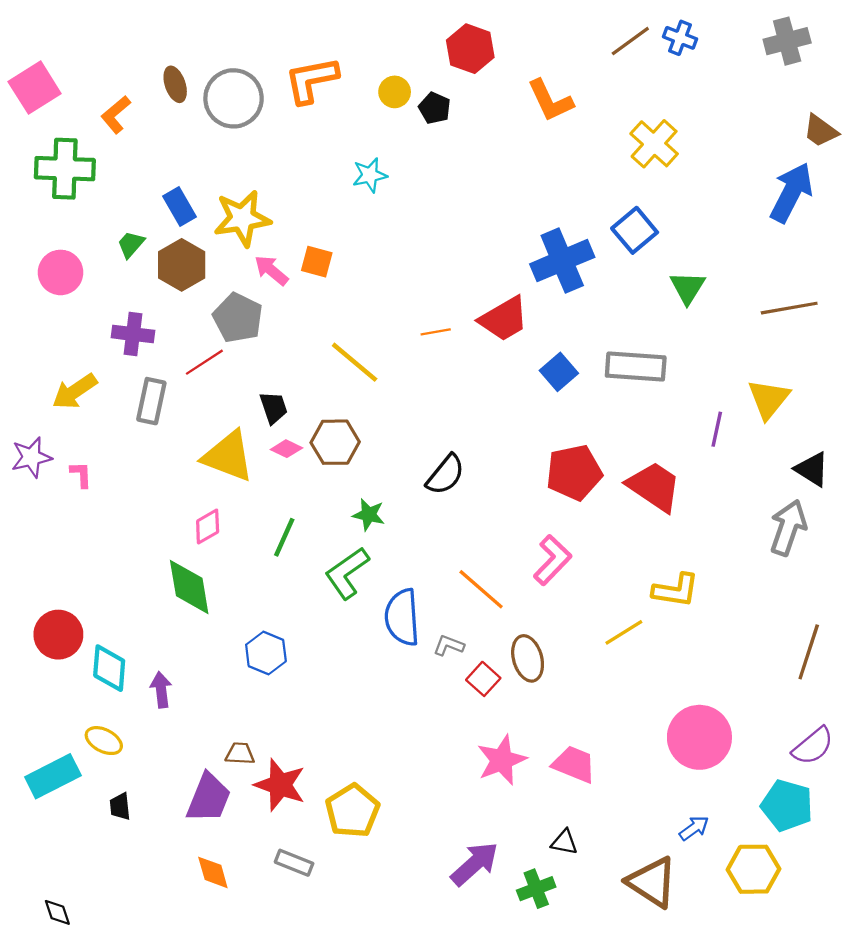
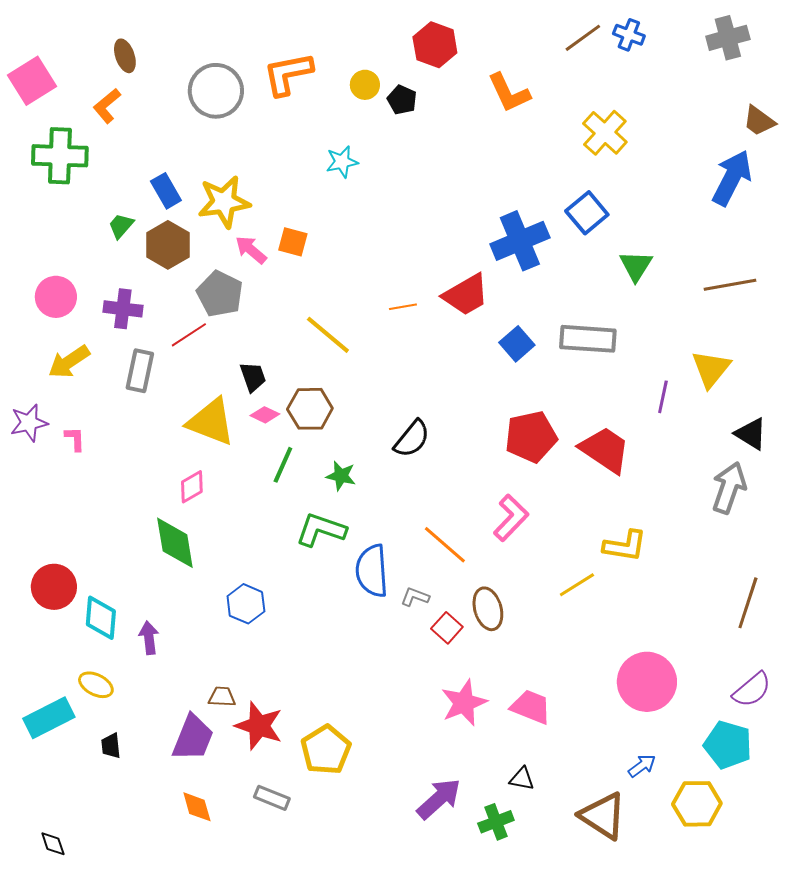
brown ellipse: (175, 84) -> (125, 56), moved
pink circle: (61, 272) -> (56, 297), moved
green line: (284, 537) -> (283, 465), moved
green L-shape: (347, 573) -> (321, 530), turned 54

